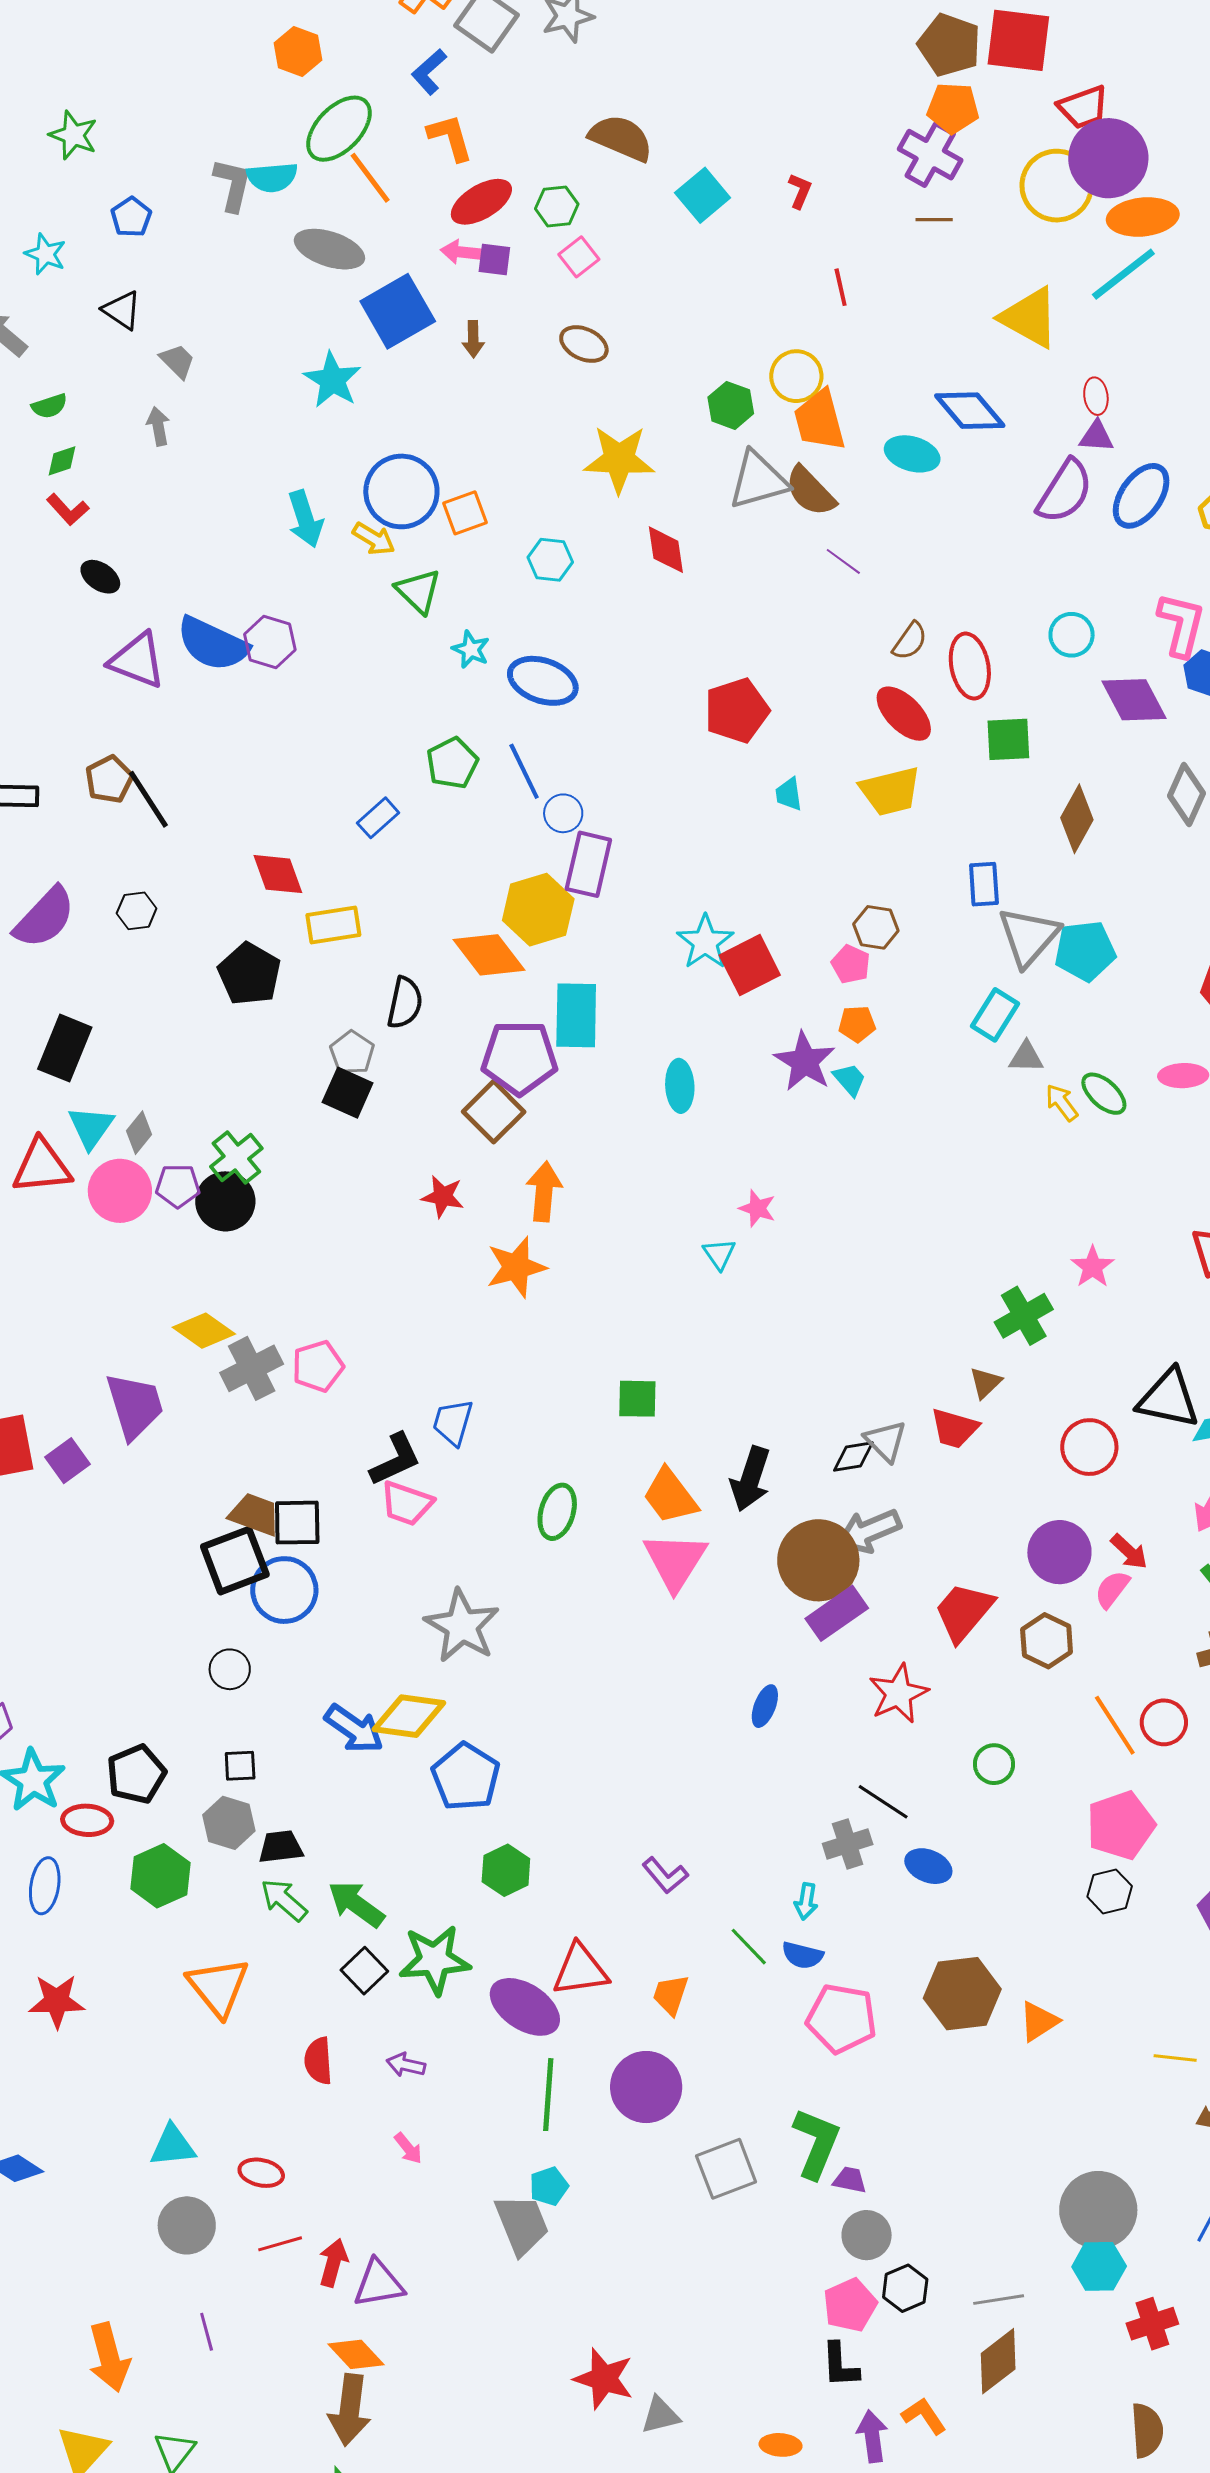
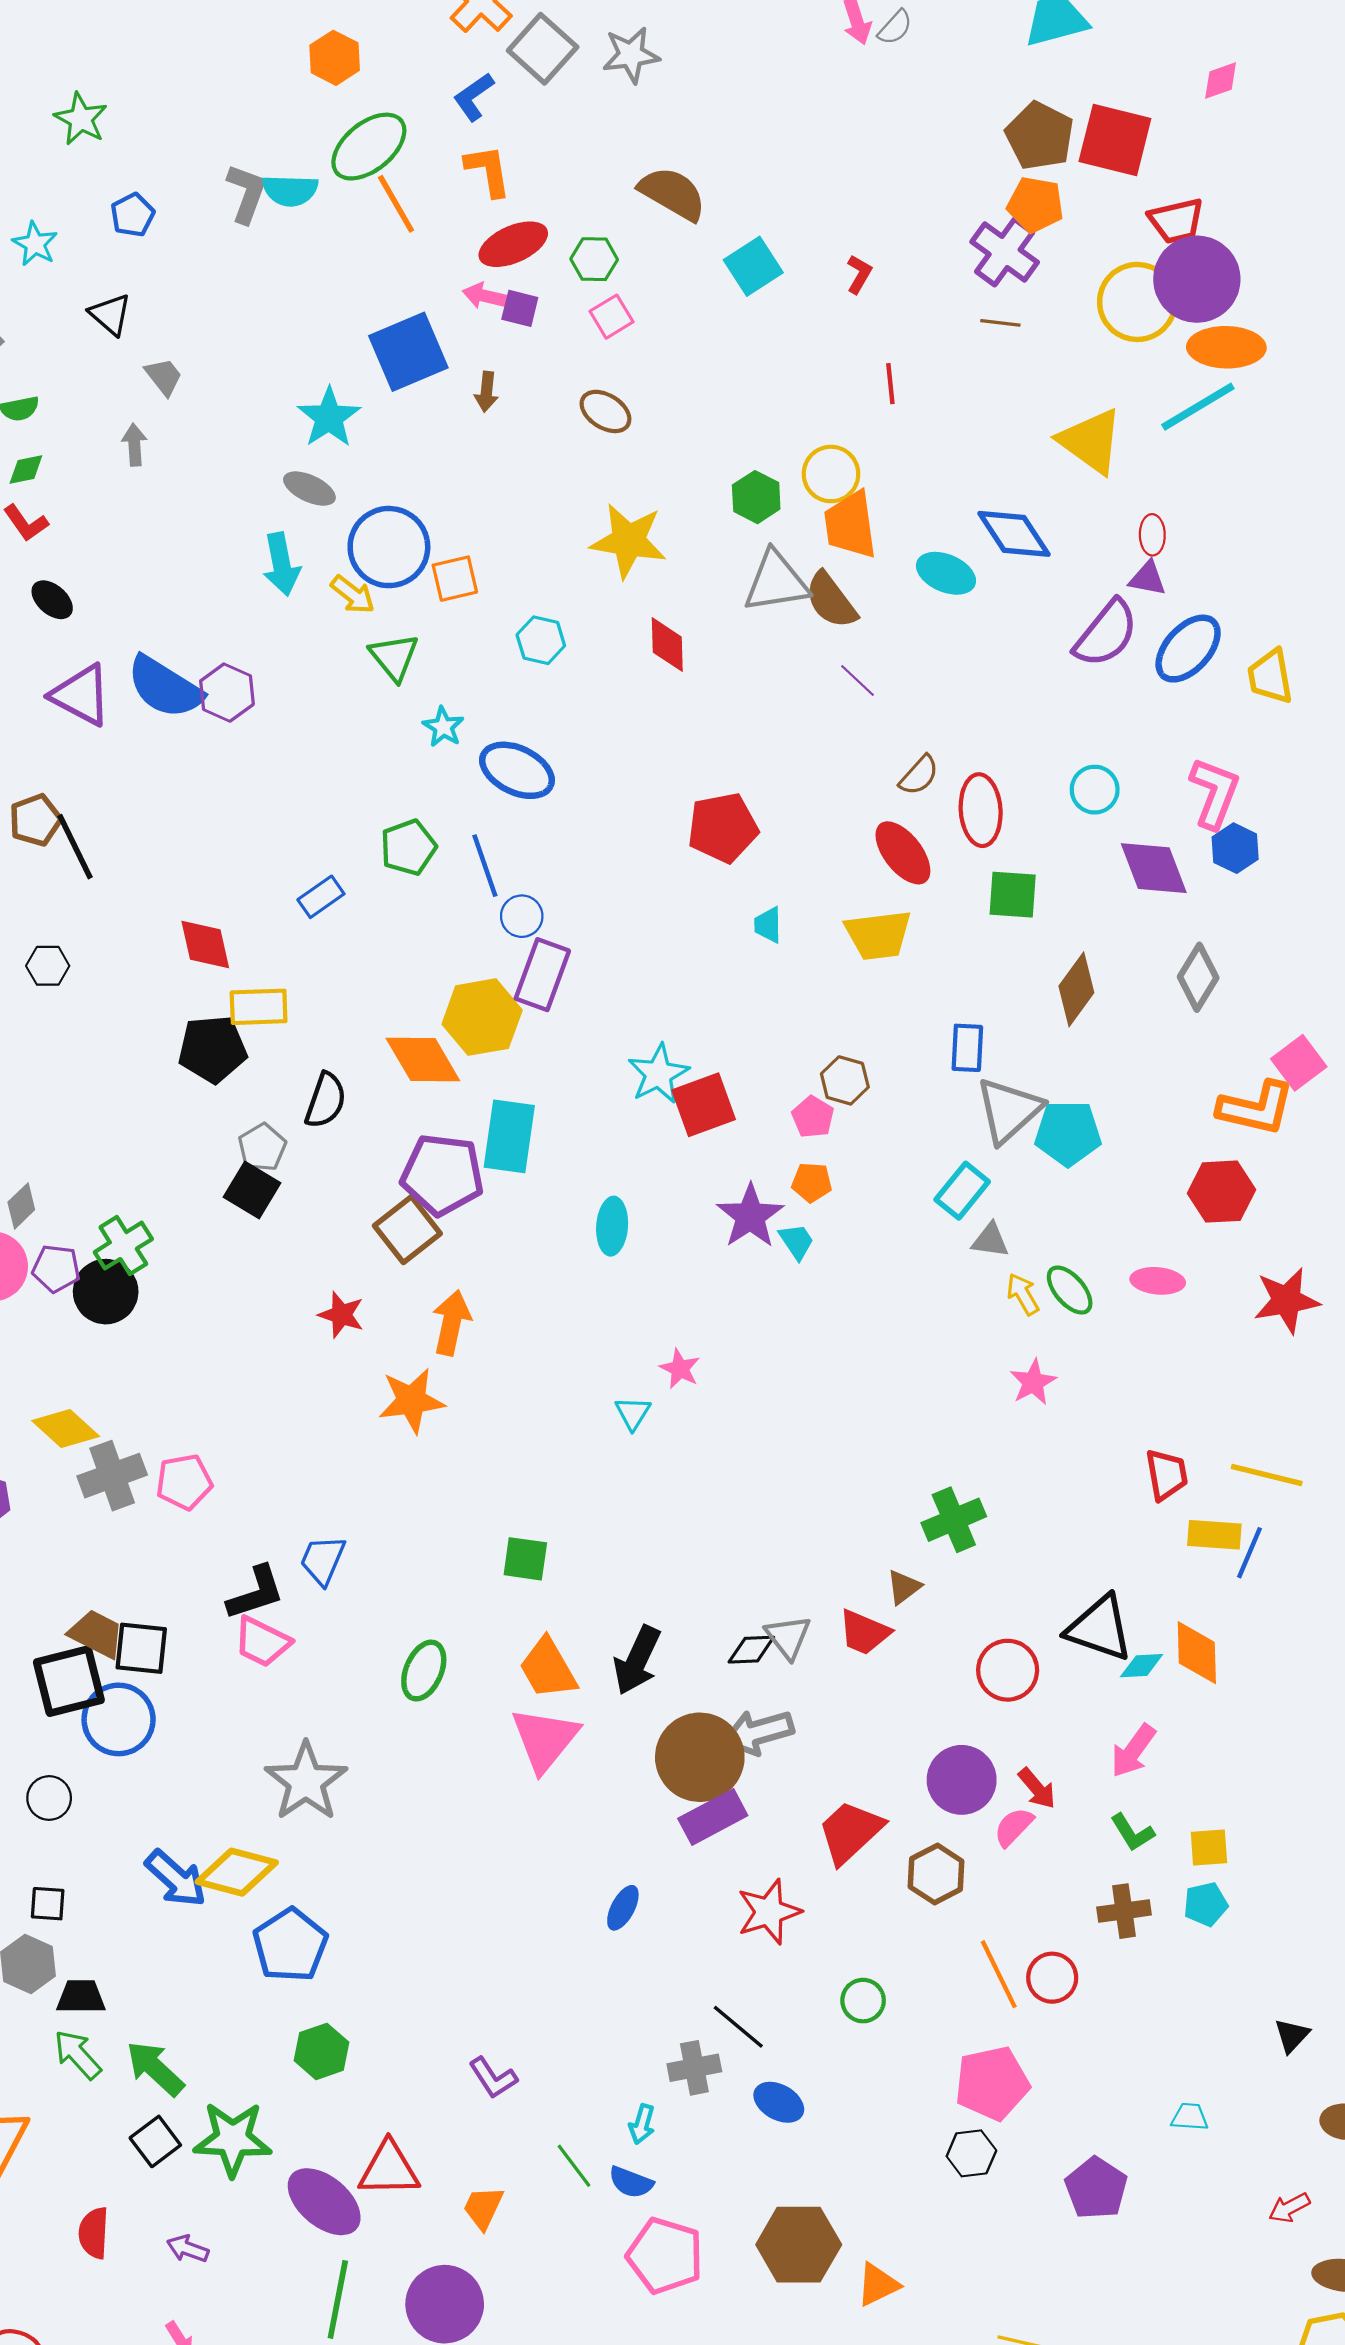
gray ellipse: (329, 249) -> (309, 489), moved, size x0.7
black pentagon: (249, 974) -> (213, 1049), moved, turned 30
pink star: (1093, 1267) -> (1033, 1382), moved

